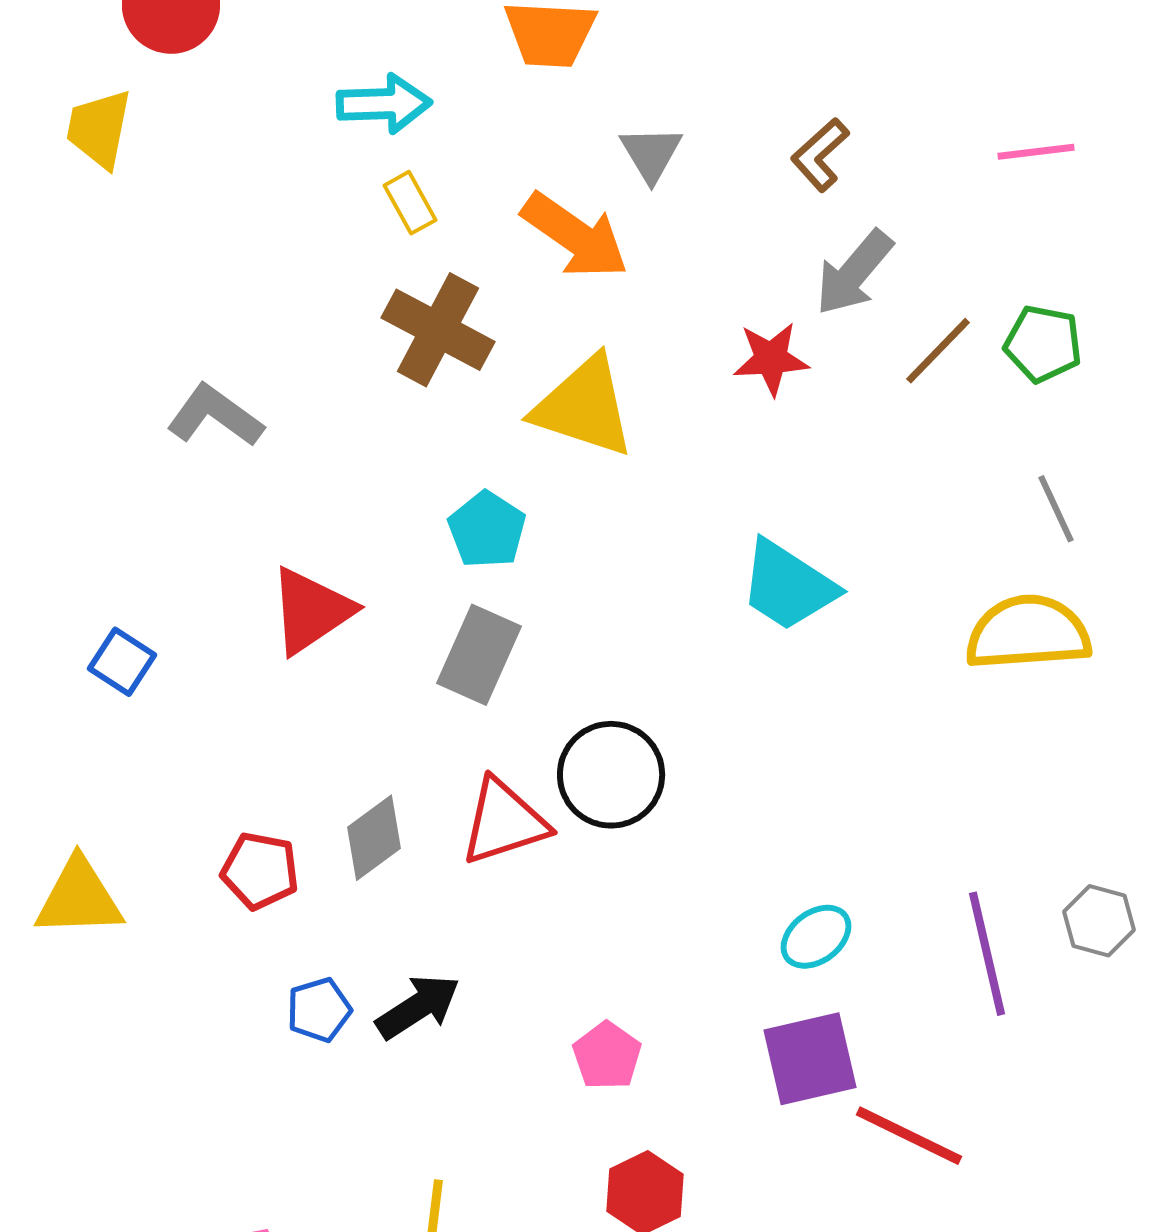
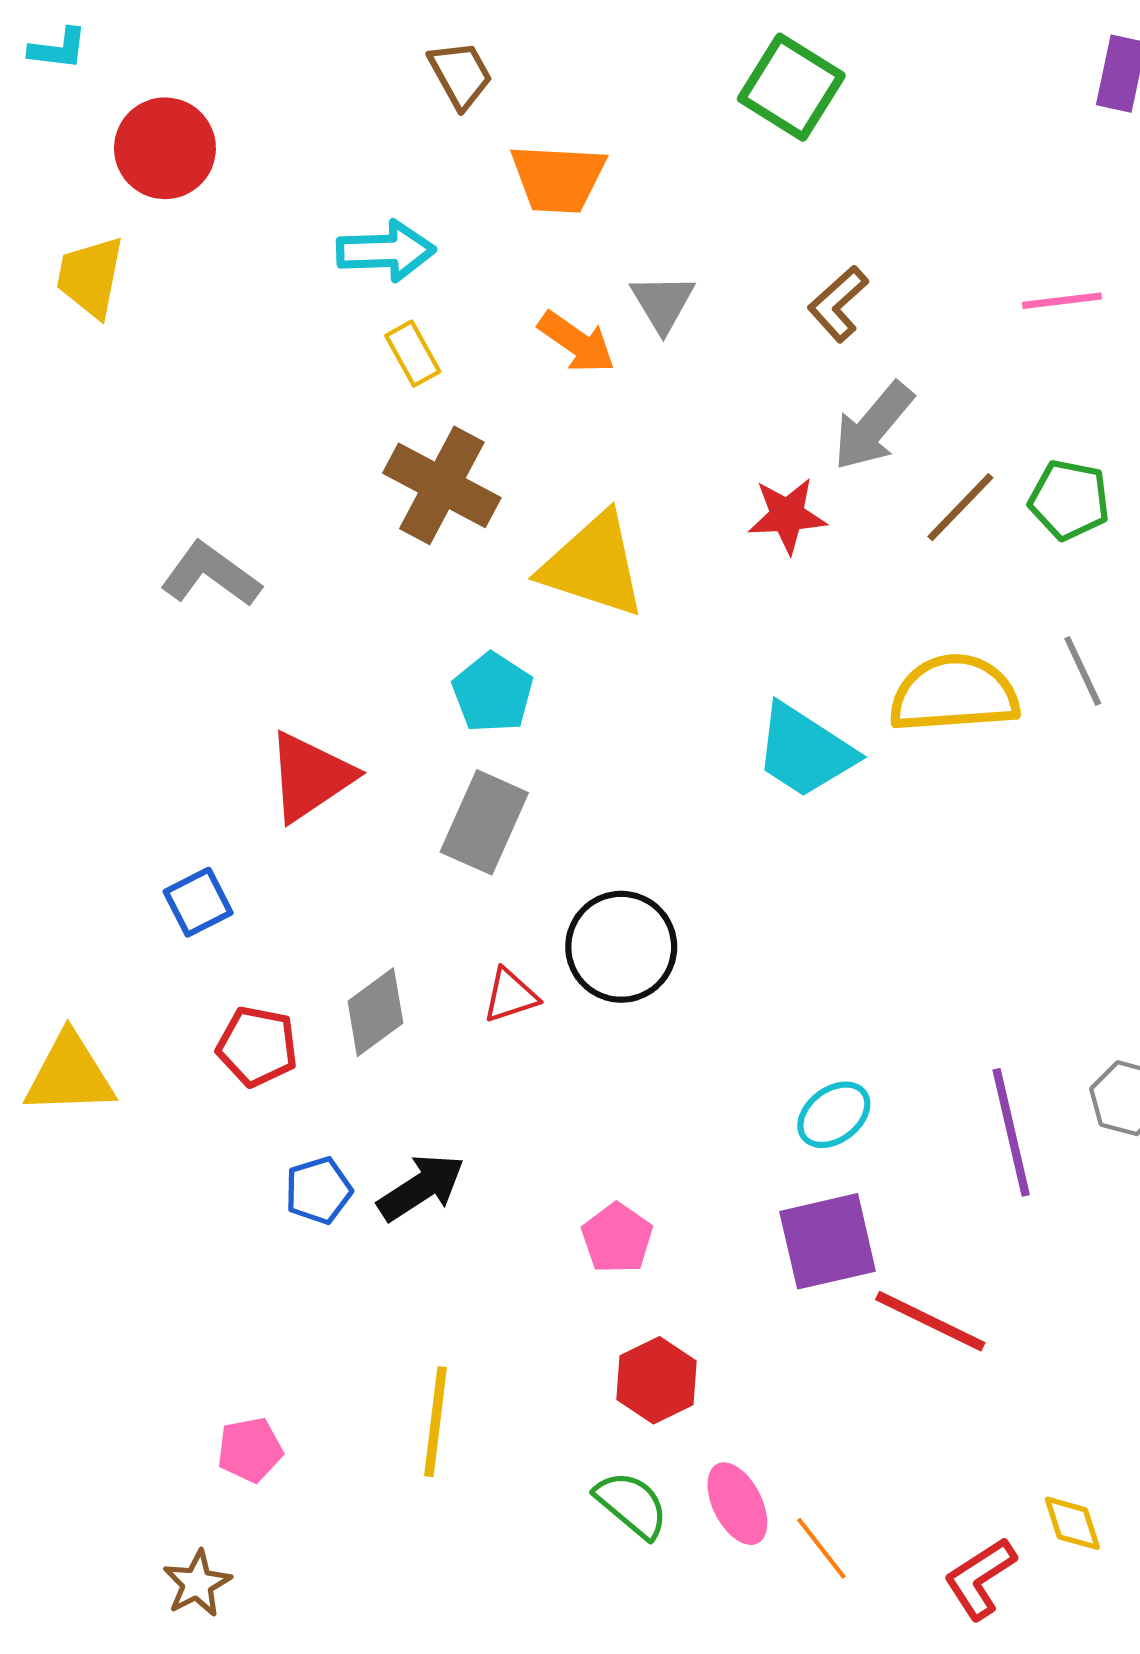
orange arrow: (575, 236) -> (577, 342), moved, size x0.7
yellow semicircle: (1028, 633) -> (954, 694), moved
blue square: (122, 662) -> (198, 902), moved, turned 30
red triangle: (504, 822) -> (510, 996), size x0.6

